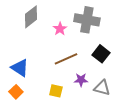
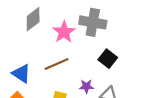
pink star: (60, 29) -> (64, 32), size x1.5
brown line: (66, 59) -> (57, 64), moved

